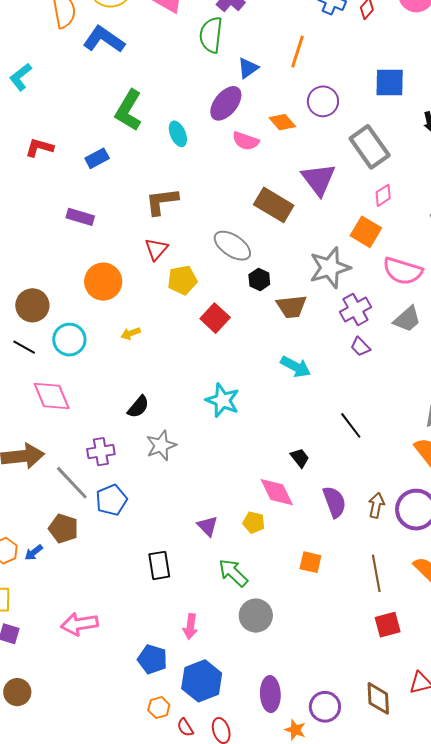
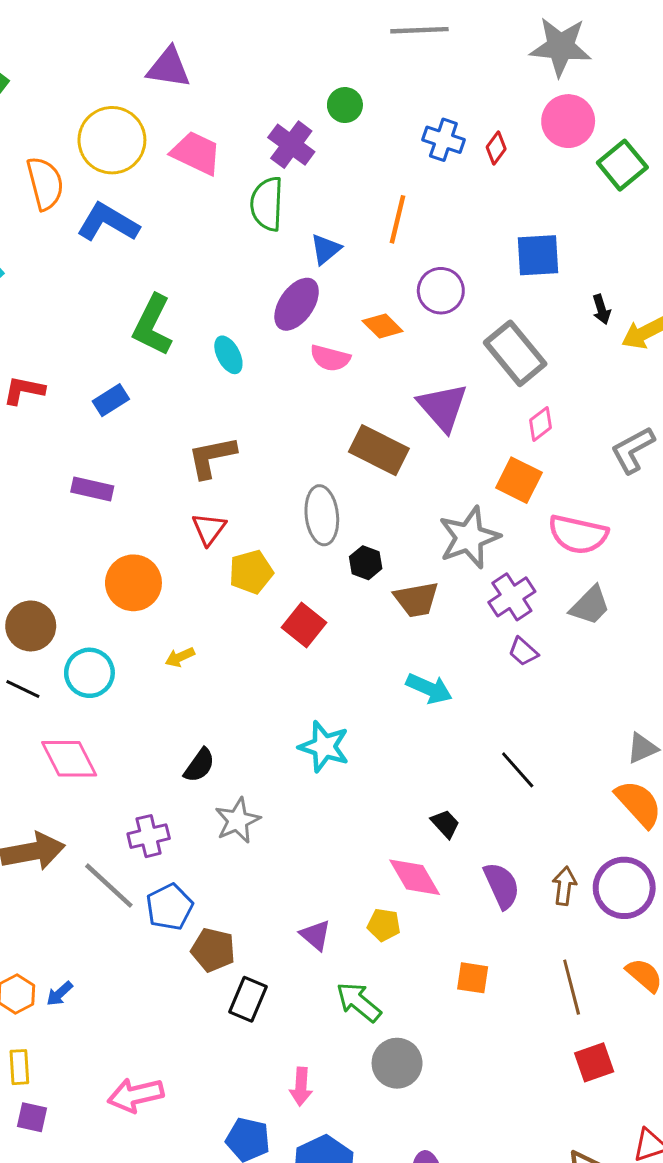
gray ellipse: (232, 246) -> (322, 515), turned 54
brown pentagon: (63, 528) -> (213, 950), moved
black rectangle: (159, 565) -> (248, 999), turned 36

